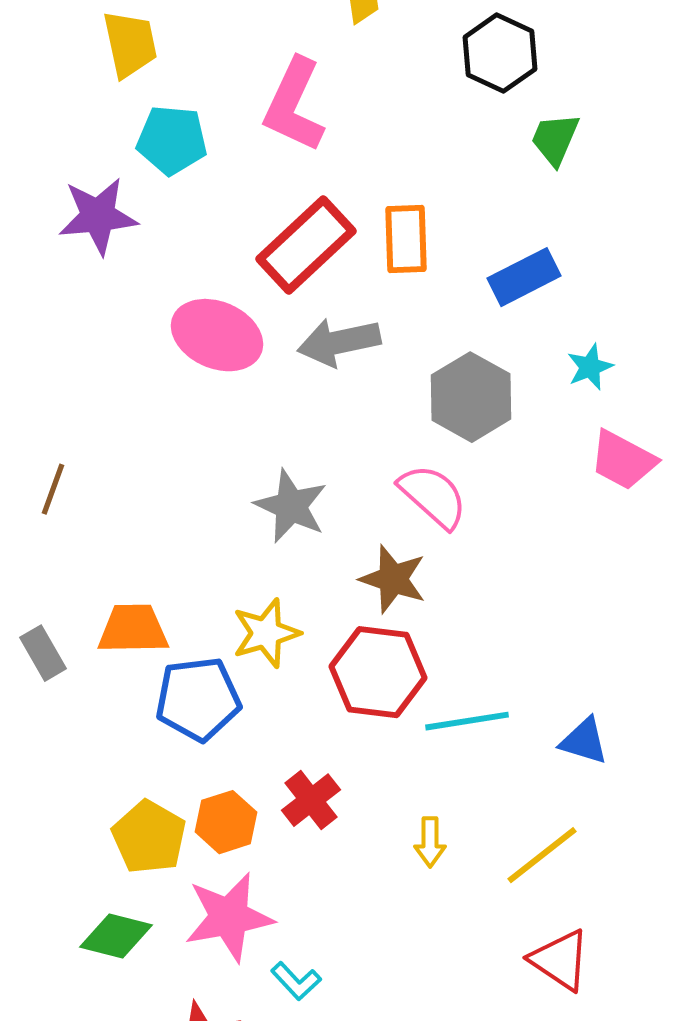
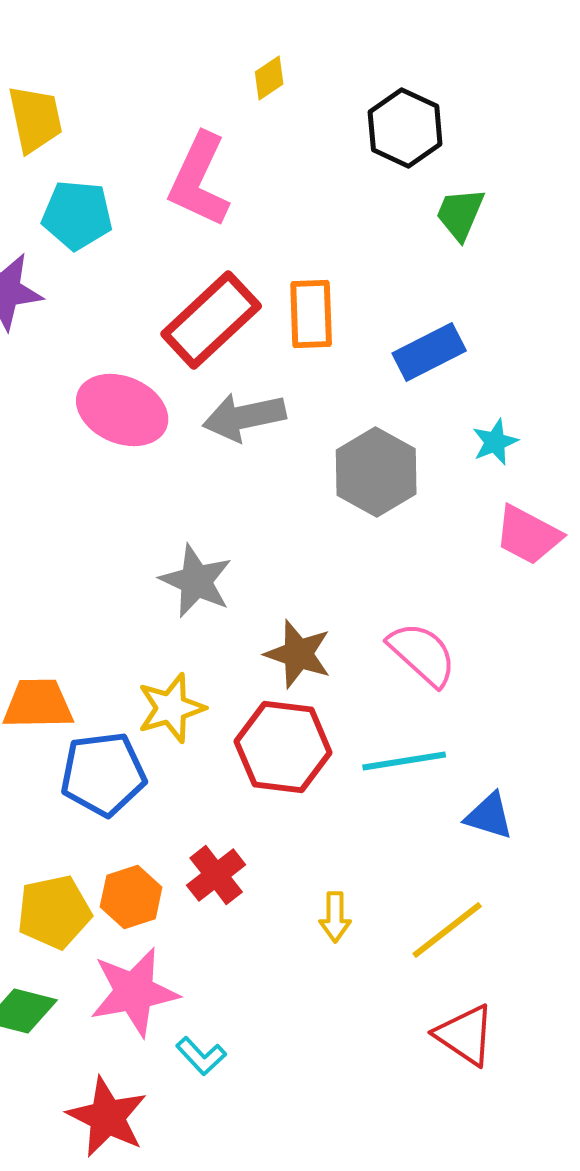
pink semicircle: (433, 496) -> (422, 654), moved
cyan line: (467, 721) -> (404, 761), moved
yellow pentagon: (149, 837) -> (54, 912), turned 30

